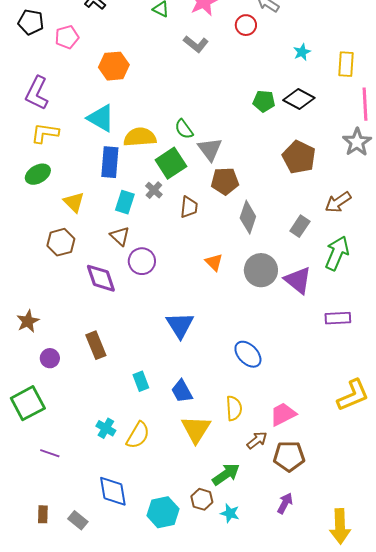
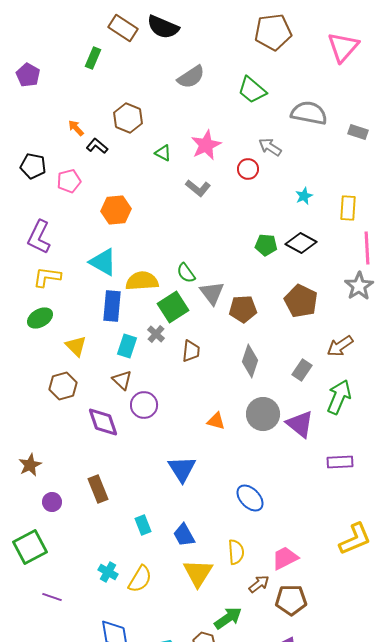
brown pentagon: (225, 181) -> (243, 309), moved
orange triangle: (214, 262) -> (216, 421), moved, turned -30

